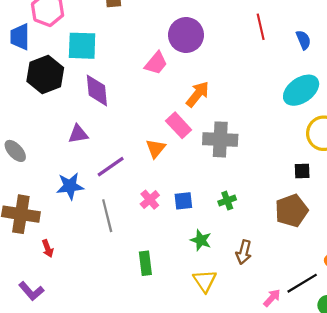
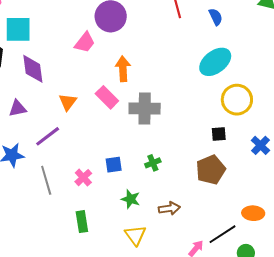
orange arrow: (198, 94) -> (123, 69), turned -40
orange triangle: (156, 148) -> (68, 102), moved
pink cross: (150, 200) -> (83, 178), moved
brown arrow: (244, 252) -> (169, 208), turned -110

